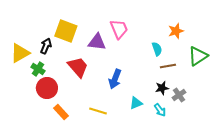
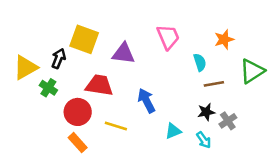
pink trapezoid: (119, 29) -> (168, 37), moved
red trapezoid: (78, 67) -> (99, 85), turned -40
blue arrow: (115, 79) -> (146, 101), turned 132
red circle: (47, 88) -> (78, 112), moved
yellow line: (98, 111) -> (116, 126), moved

